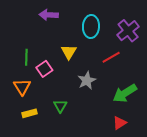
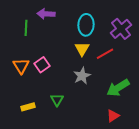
yellow triangle: (69, 52) -> (82, 49), moved
green line: (26, 57) -> (26, 28), moved
orange triangle: (22, 87) -> (21, 66), moved

